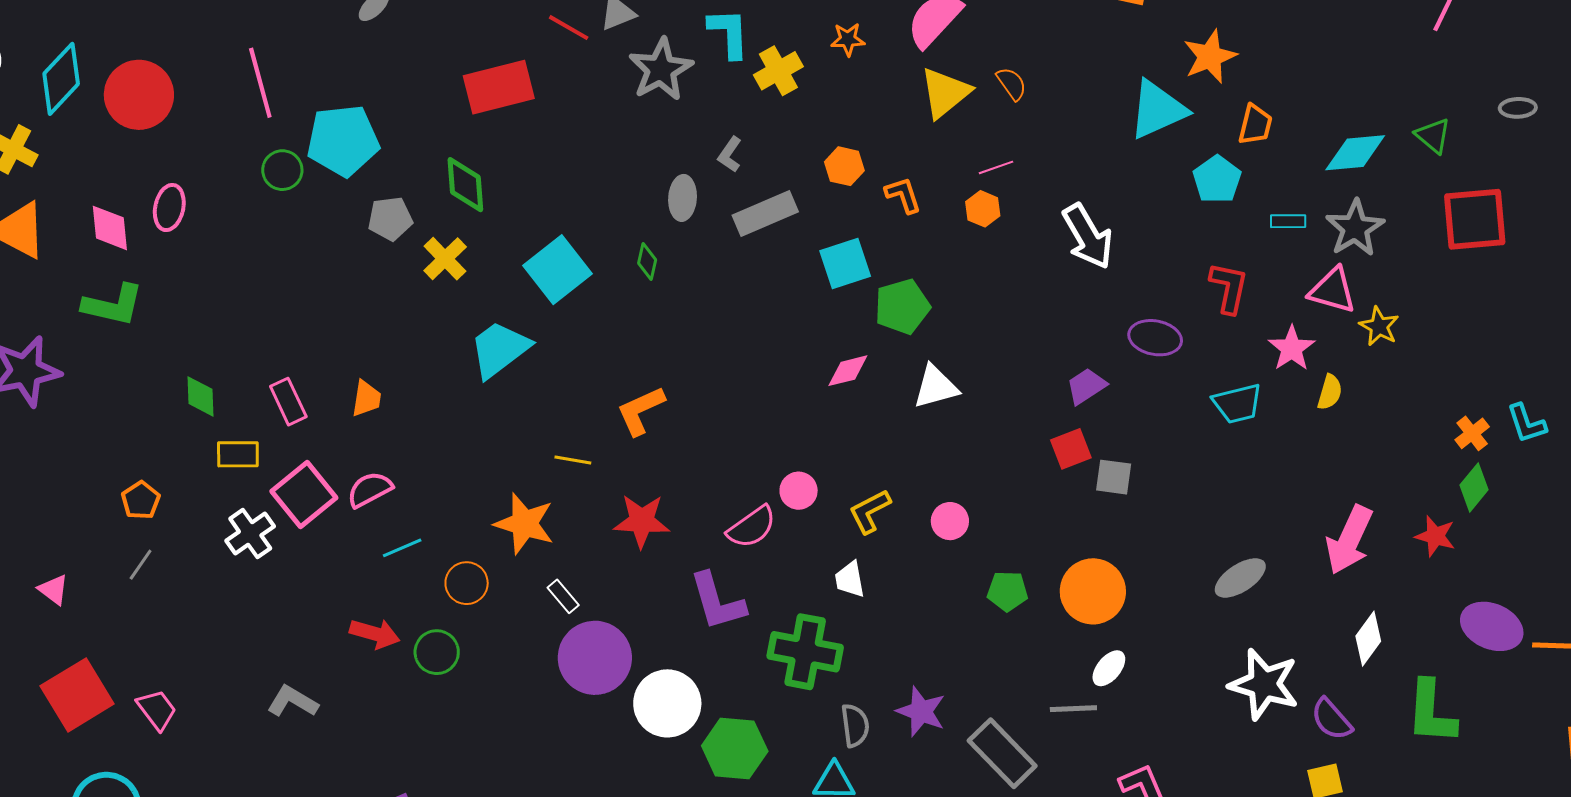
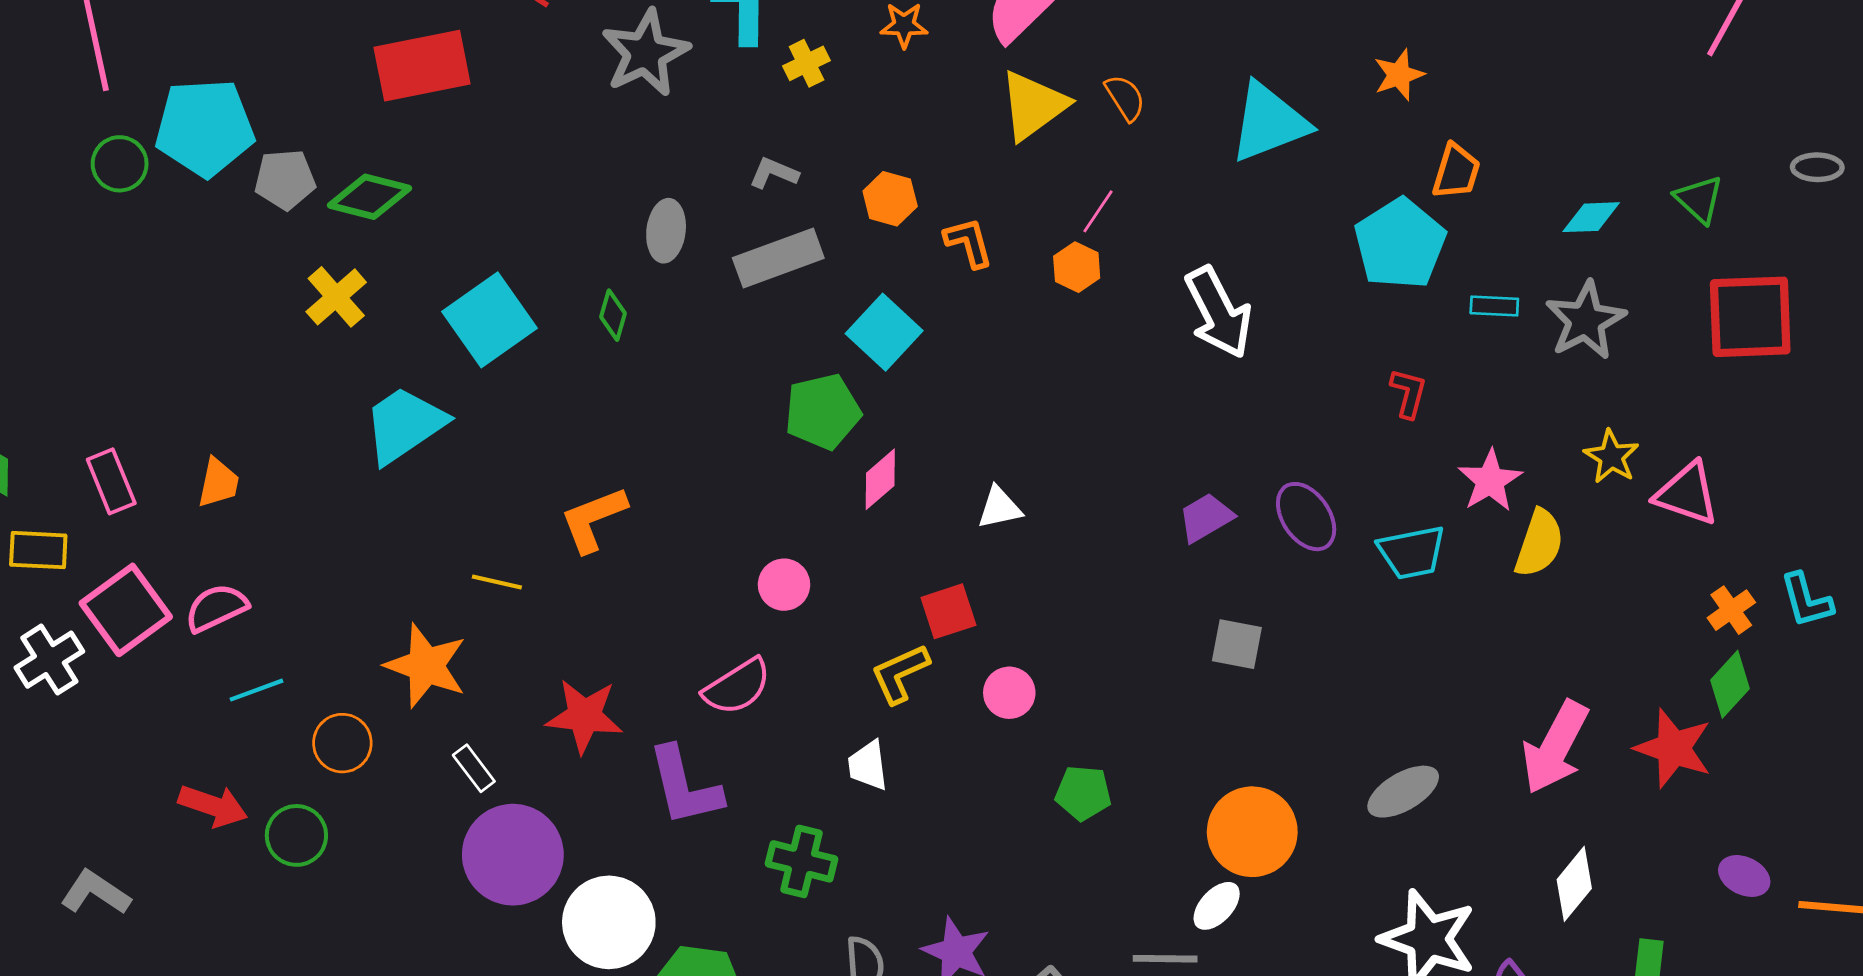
orange star: (1210, 57) -> (1399, 75), size x0.7
yellow cross: (778, 71) -> (807, 63), size x0.7
cyan triangle: (1157, 110) -> (1269, 122), moved
cyan diamond: (1355, 153) -> (1591, 217), size x0.7
gray L-shape: (730, 154) -> (774, 173), moved, turned 75
pink line: (996, 167) -> (1098, 211), turned -40
cyan pentagon: (1217, 179) -> (1400, 244), size x1.4
green diamond: (465, 185) -> (369, 197), turned -74
gray pentagon: (390, 219) -> (285, 179), moved
cyan square: (845, 263) -> (884, 332), turned -32
red L-shape: (1229, 288) -> (1408, 393), size x0.7
pink triangle: (1333, 290) -> (1687, 494), moved
green pentagon: (902, 306) -> (823, 411), moved
purple ellipse: (1155, 338) -> (1306, 517), moved, turned 42
pink diamond: (848, 371) -> (880, 479), turned -30
white triangle: (936, 387) -> (999, 508), size x0.7
yellow semicircle: (1330, 392) -> (1539, 543), size x1.4
red square: (1071, 449) -> (948, 611), moved
pink circle: (799, 491) -> (784, 585), moved
red star: (642, 521) -> (584, 716), moved
red star: (1435, 536) -> (1673, 748), size x1.4
orange circle: (1093, 591) -> (1252, 832), moved
purple ellipse: (1492, 626) -> (1744, 876), size x0.6
green cross: (805, 652) -> (802, 861), size x0.7

